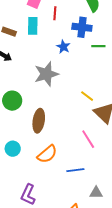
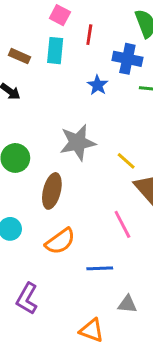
gray star: (46, 74) -> (78, 142), moved

